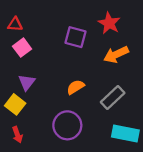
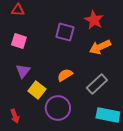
red triangle: (15, 24) -> (18, 10), moved
pink square: (22, 48) -> (19, 41), turned -35
yellow square: (15, 104) -> (37, 90), moved

